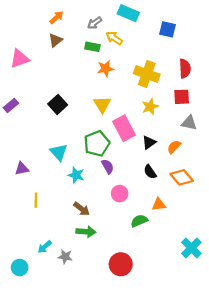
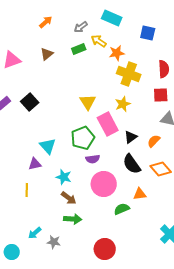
brown triangle: (55, 40) -> (47, 54), moved
green rectangle: (92, 47) -> (79, 49), turned -32
orange star: (105, 69) -> (117, 53), moved
black square: (58, 104) -> (30, 102), moved
yellow star: (150, 107) -> (123, 104), moved
purple semicircle: (108, 166) -> (93, 159), turned 112
purple triangle: (22, 169) -> (35, 164), moved
black semicircle: (150, 172) -> (132, 164), size x1.5
cyan star: (76, 175) -> (64, 177), moved
pink circle: (120, 194) -> (104, 184), size x1.6

